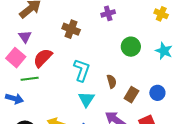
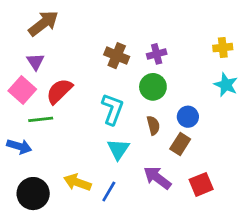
purple cross: (108, 13) -> (157, 54), moved
yellow cross: (161, 14) -> (223, 48), moved, turned -32
brown cross: (71, 29) -> (117, 56), moved
green circle: (131, 47) -> (153, 87), moved
blue circle: (157, 93) -> (188, 117), moved

